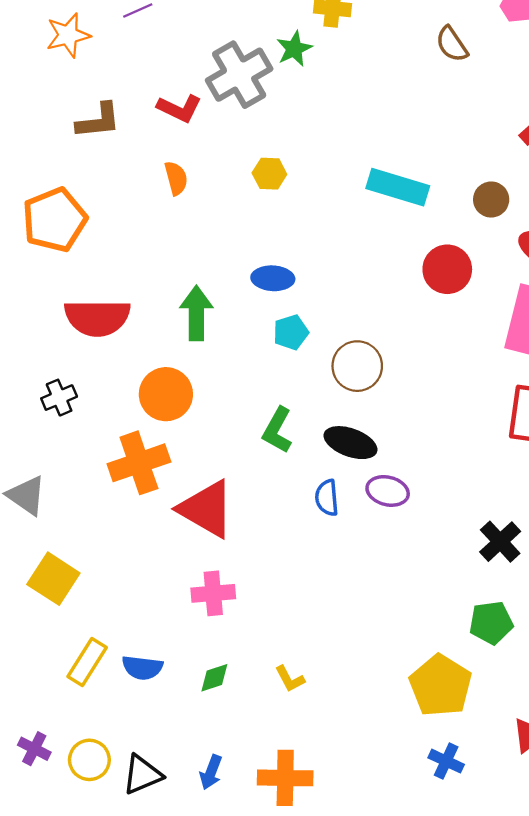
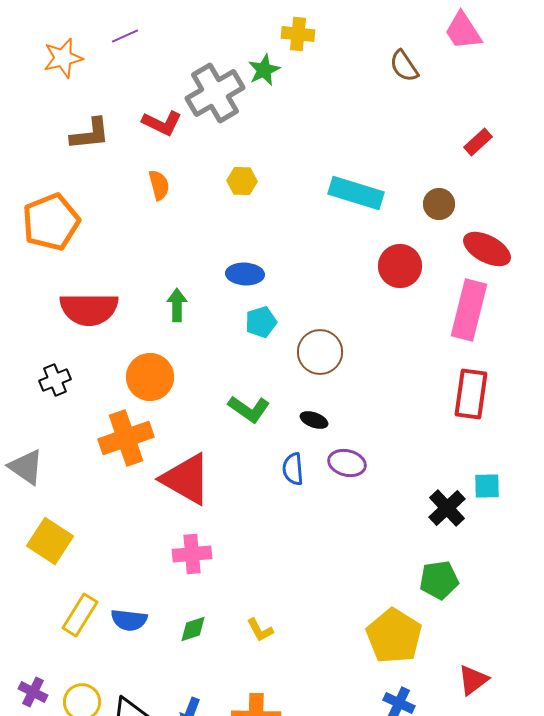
green arrow: (196, 313) -> (177, 305), size x0.7
green L-shape: (277, 430) -> (249, 409), turned -84
black ellipse: (350, 443) -> (314, 420), size x0.6

